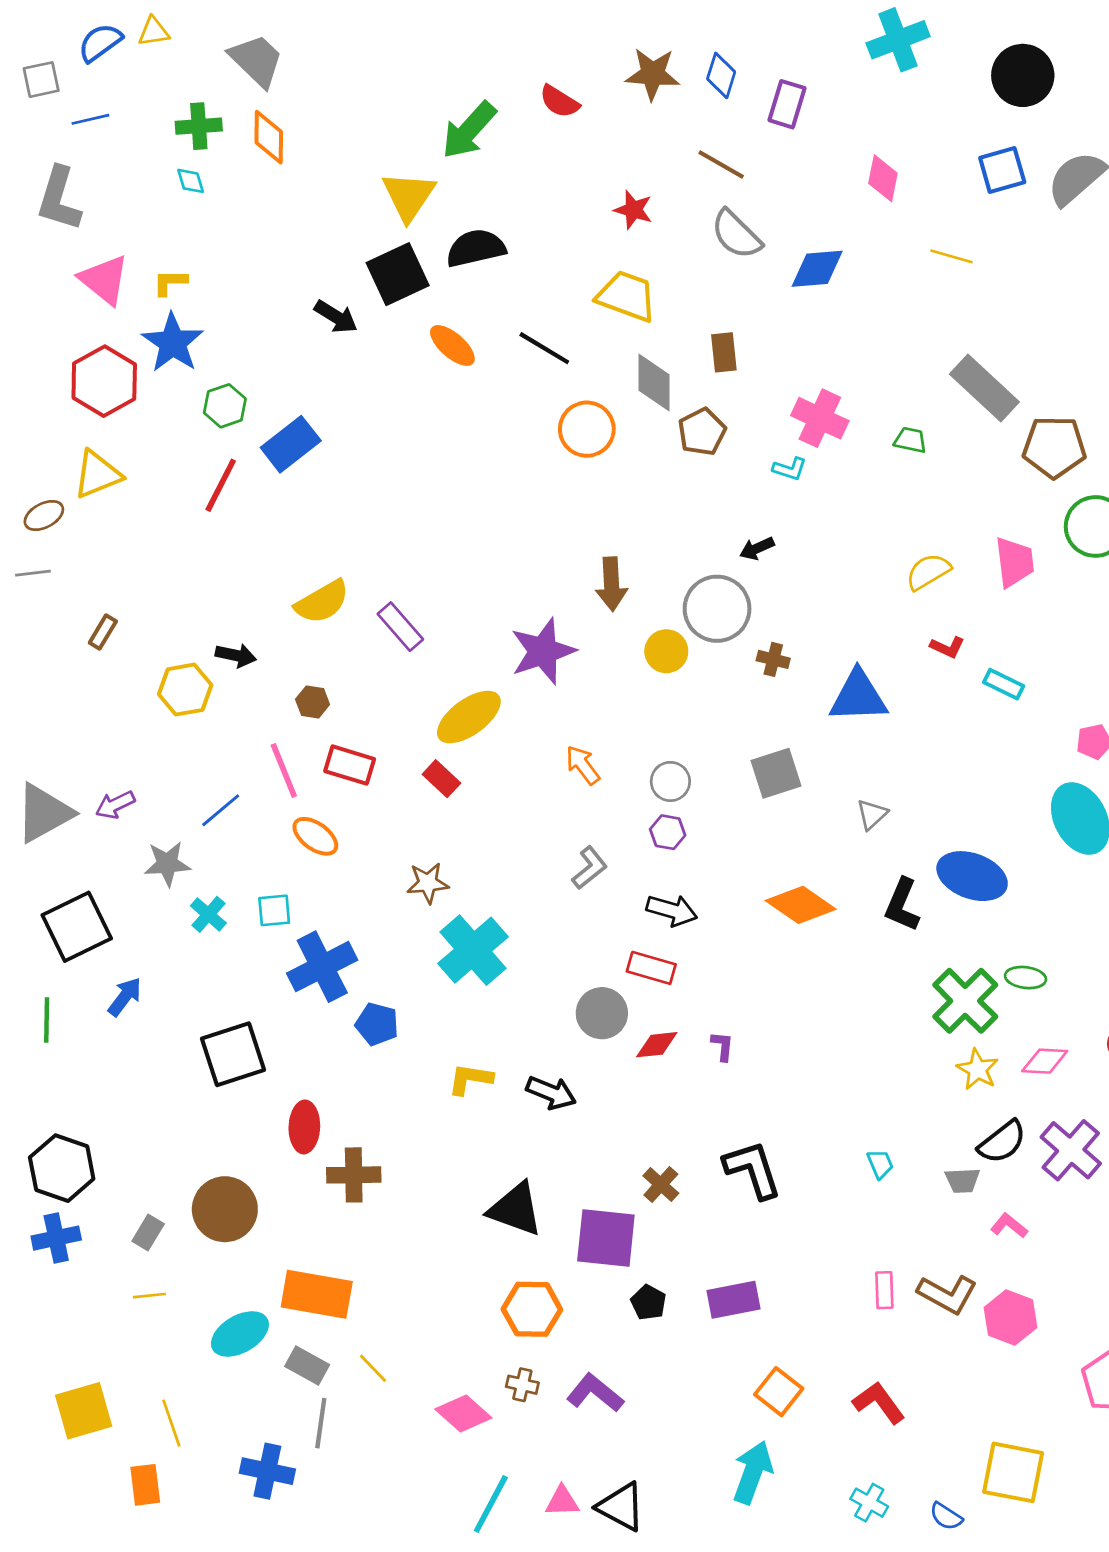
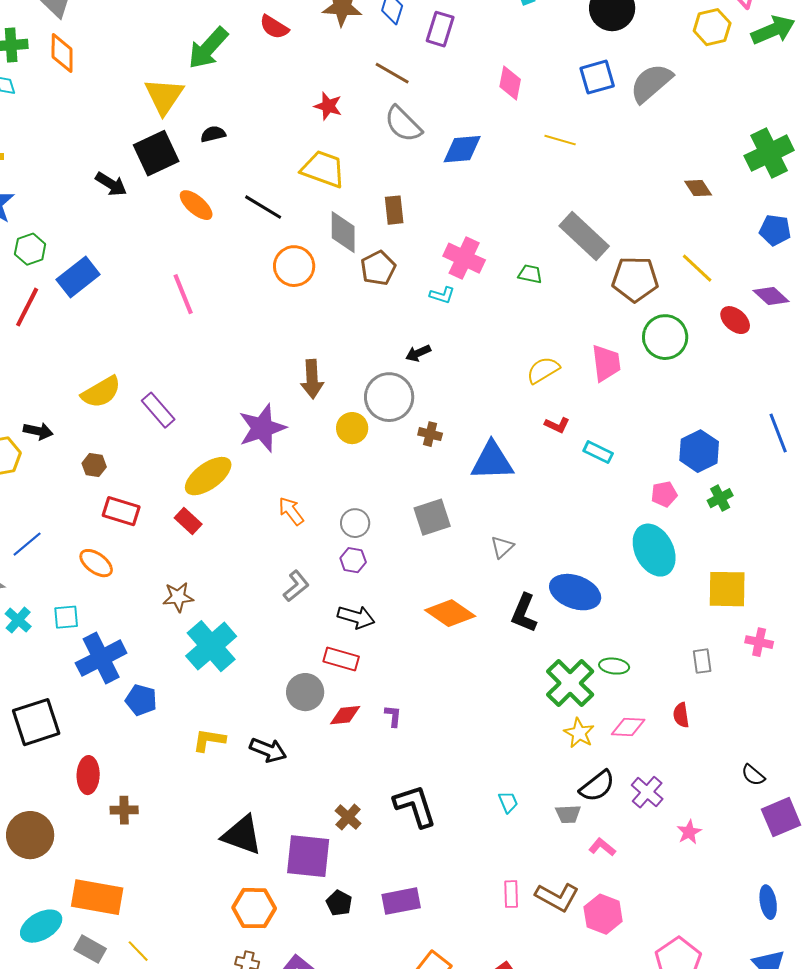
black semicircle: (476, 248) -> (213, 134), size x0.6
pink line: (284, 771) -> (183, 294), moved
purple cross: (1071, 1150) -> (647, 792), size x0.7
brown cross: (354, 1175) -> (124, 810), size x0.7

